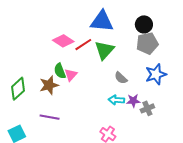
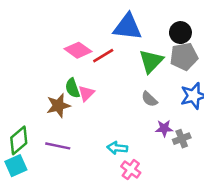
green triangle: (104, 50) -> (151, 61), moved
green diamond: (18, 89) -> (19, 140), moved
cyan arrow: (116, 100) -> (117, 148), moved

